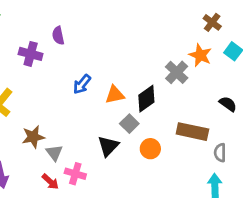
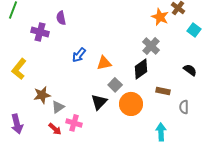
orange star: (200, 55) -> (160, 17), moved
black diamond: (146, 99) -> (141, 69), moved
brown rectangle: (192, 132) -> (163, 91), size x0.6
orange circle: (150, 149) -> (131, 104), size x1.5
gray triangle: (54, 153) -> (58, 107), turned 32
cyan arrow: (215, 186) -> (161, 132), moved

